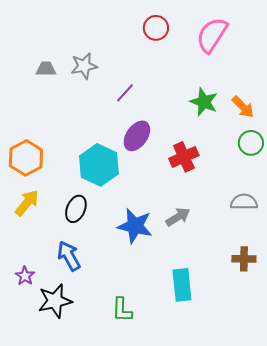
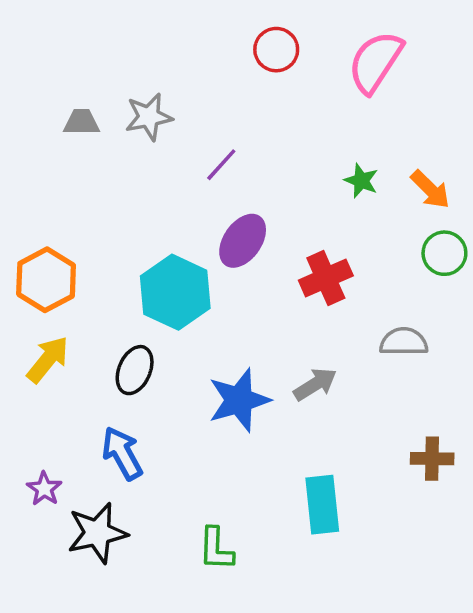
green star: (204, 102) -> (361, 181), size x0.7
gray semicircle: (244, 202) -> (404, 342), moved
blue star: (135, 226) -> (239, 400), turned -30

